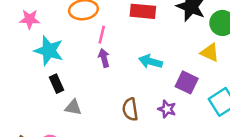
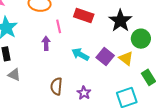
pink line: (102, 35) -> (59, 26), moved, turned -40
purple square: (187, 82) -> (105, 57), moved

